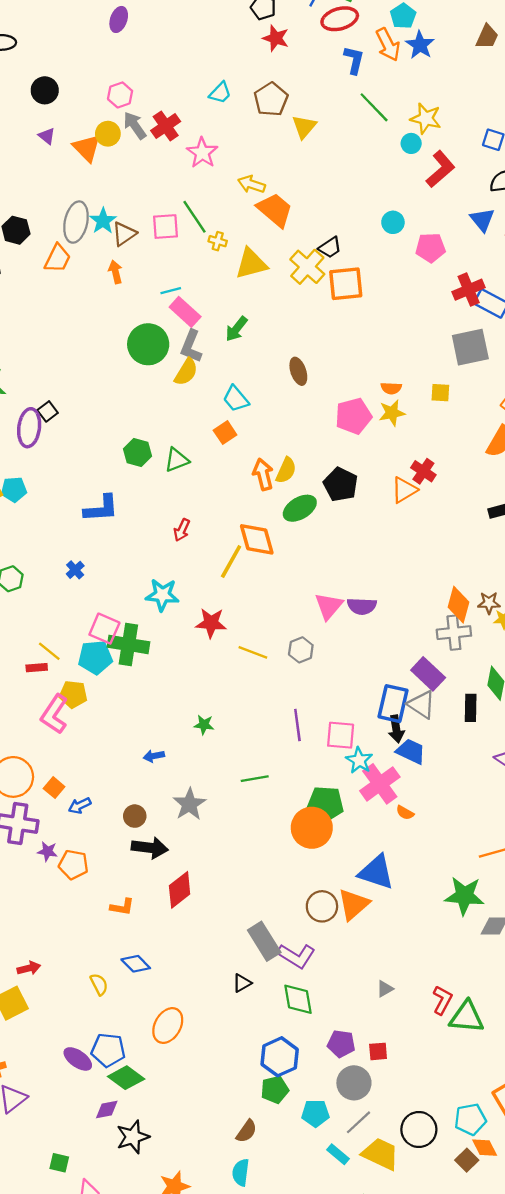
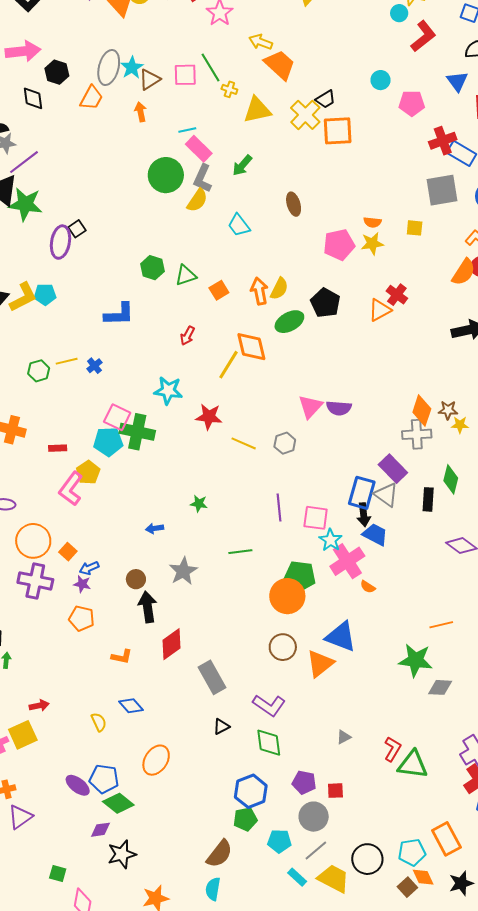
orange square: (225, 433) -> (219, 290), moved
yellow line: (49, 651) -> (67, 361), moved, turned -55
yellow pentagon: (73, 694) -> (88, 472), turned 30
black arrow: (150, 848) -> (148, 607), turned -108
purple star: (47, 851) -> (82, 584), moved
brown circle: (322, 906) -> (283, 647), moved
gray rectangle: (264, 941) -> (212, 677), moved
brown semicircle: (246, 1131) -> (220, 854), size x1.4

